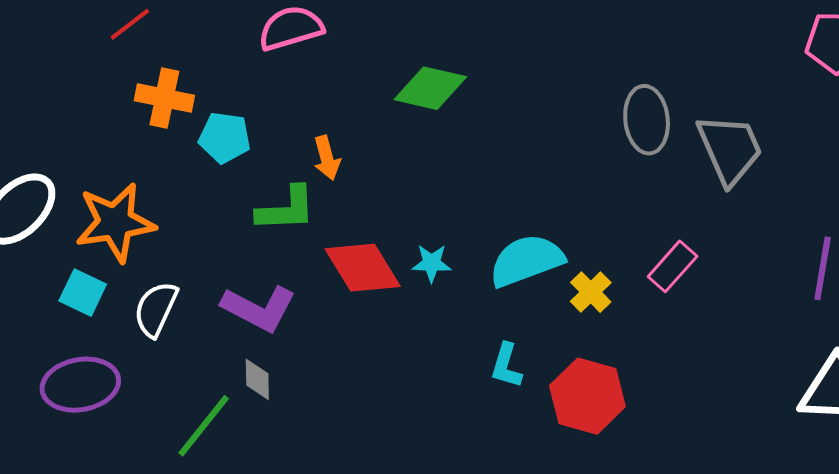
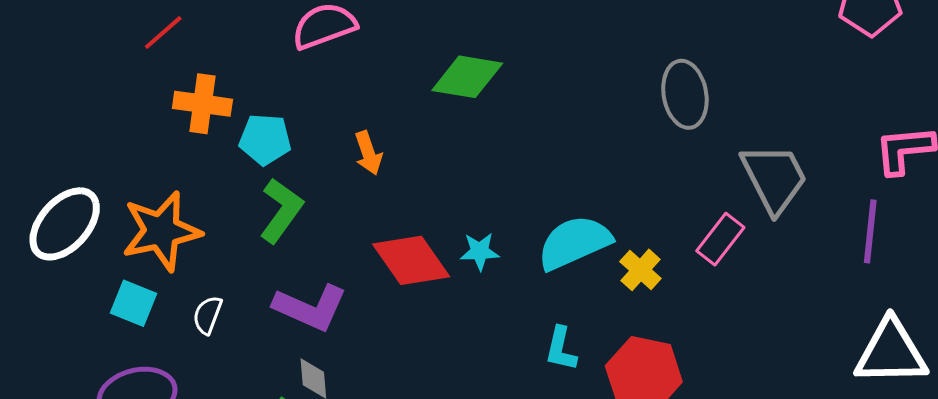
gray trapezoid: (730, 149) -> (774, 178), moved
green L-shape: (286, 209) -> (281, 210), moved, turned -48
white semicircle: (156, 309) -> (208, 315), size x0.7

